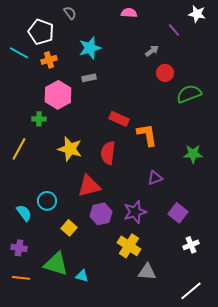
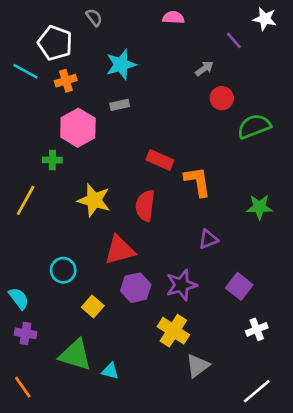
cyan semicircle: (24, 213) -> (19, 298), moved
gray triangle: (147, 272) -> (198, 366), turned -42
orange line: (21, 278) -> (23, 387), moved, turned 48

